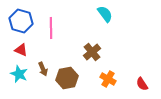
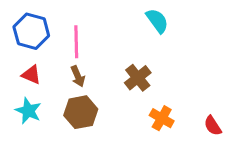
brown arrow: (43, 69) -> (78, 76), moved
brown hexagon: (67, 78) -> (81, 112), moved

